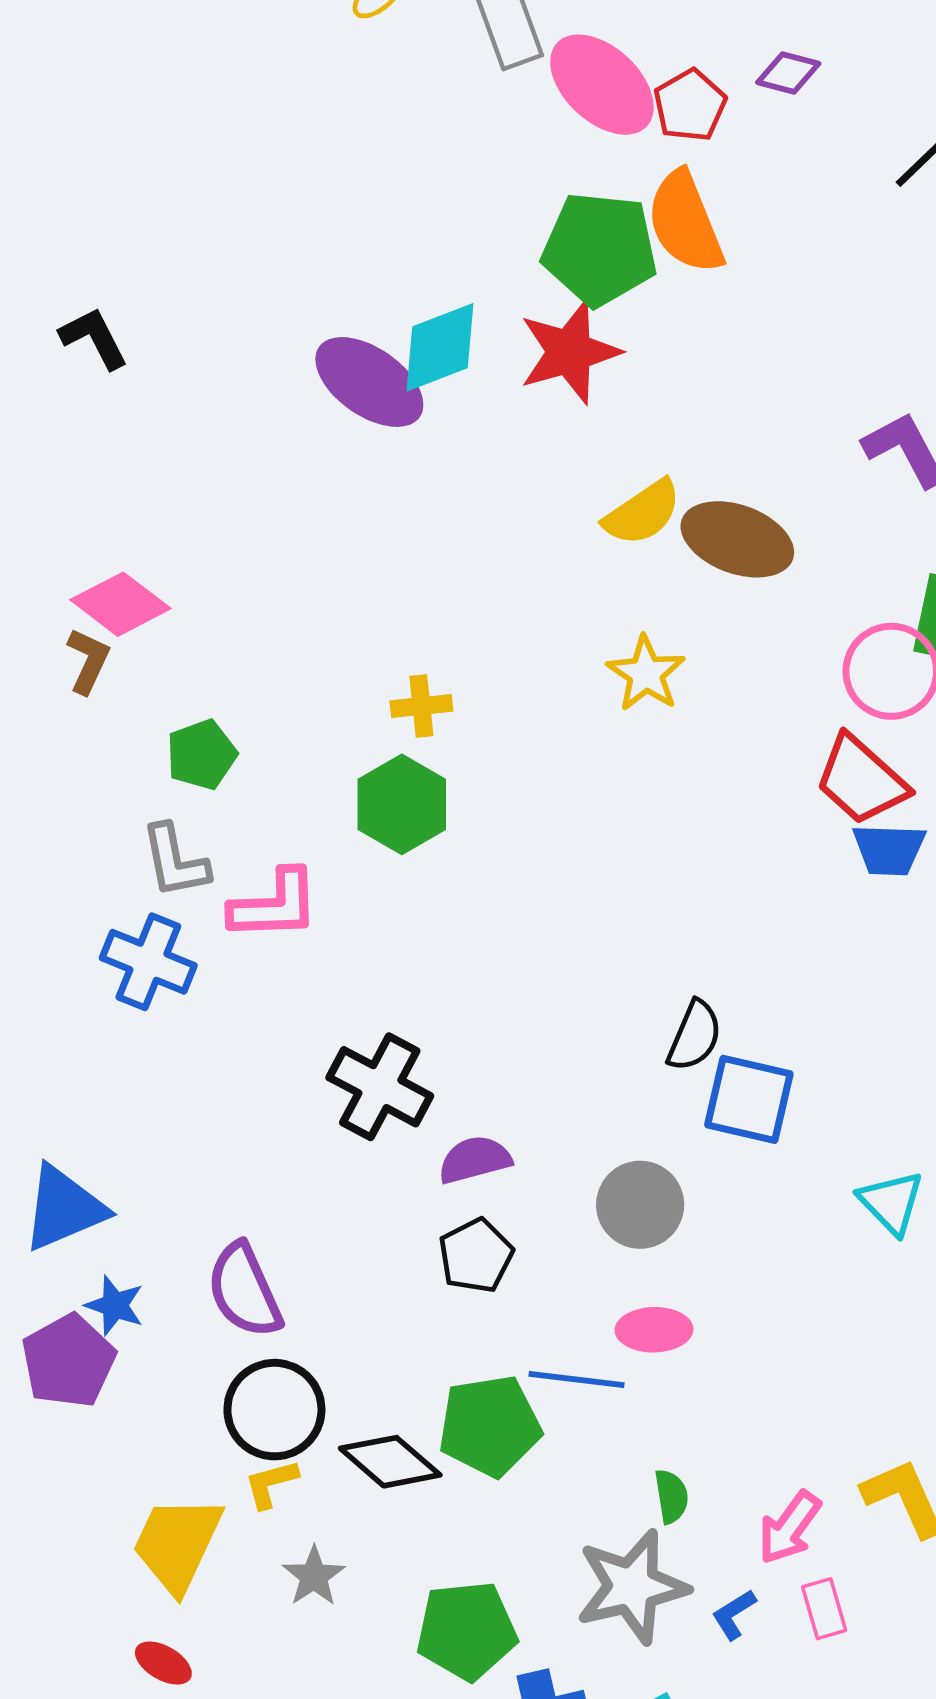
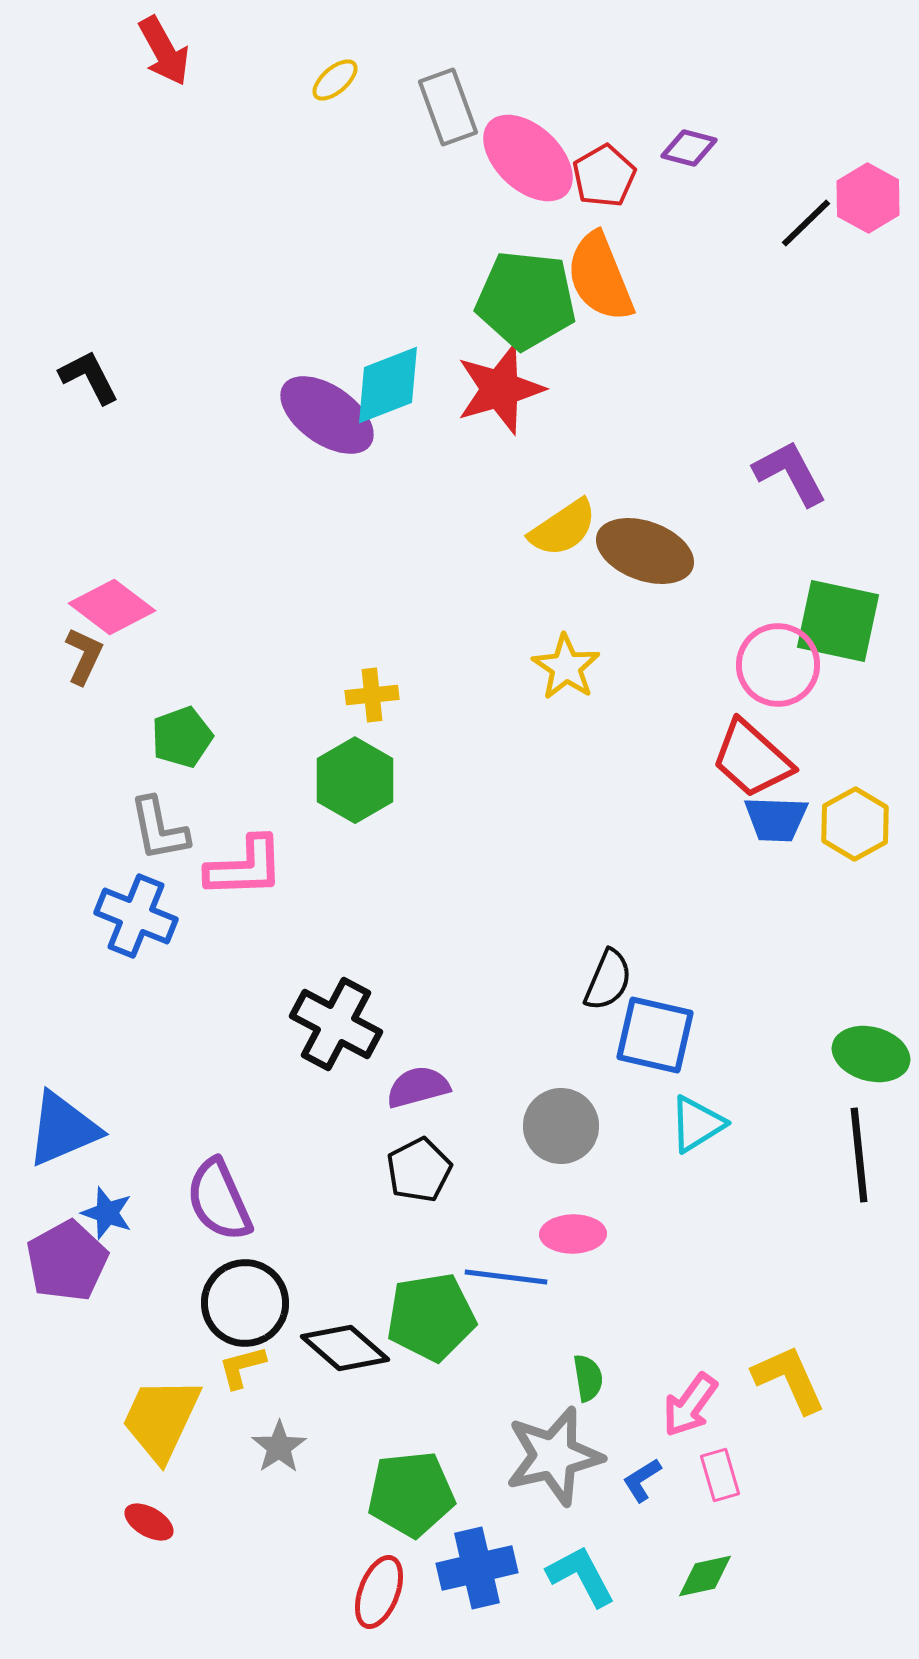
cyan triangle: (891, 1202) -> (697, 1124), moved, turned 42

